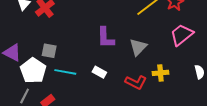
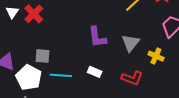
yellow cross: (160, 73) -> (156, 56), moved, turned 35

